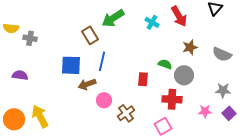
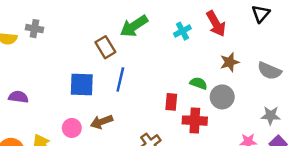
cyan cross: (152, 22) -> (182, 31), turned 32
gray cross: (30, 38) -> (35, 29), moved
brown arrow: (87, 84) -> (102, 122), moved
red cross: (172, 99) -> (195, 121), moved
pink circle: (104, 100) -> (72, 128), moved

